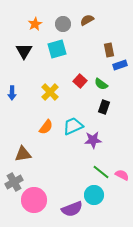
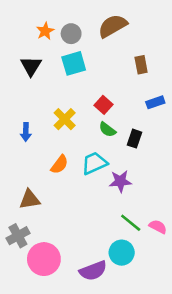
brown semicircle: (87, 20) -> (113, 26), size x1.6
gray circle: (63, 24) -> (71, 34), moved
blue rectangle: (120, 65) -> (155, 102), moved
green semicircle: (101, 84) -> (107, 130), moved
blue arrow: (12, 93) -> (26, 132), moved

